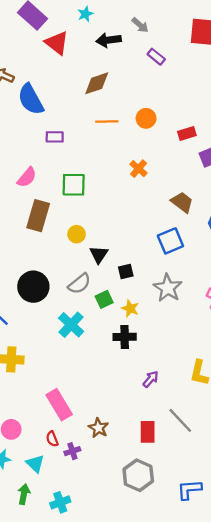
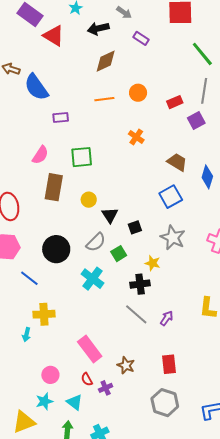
brown diamond: (97, 83) -> (106, 61), moved
yellow star: (130, 308) -> (153, 263), moved
gray line: (180, 420) -> (136, 314), moved

